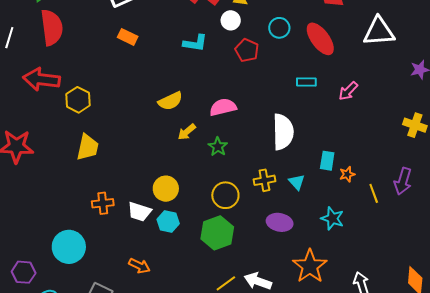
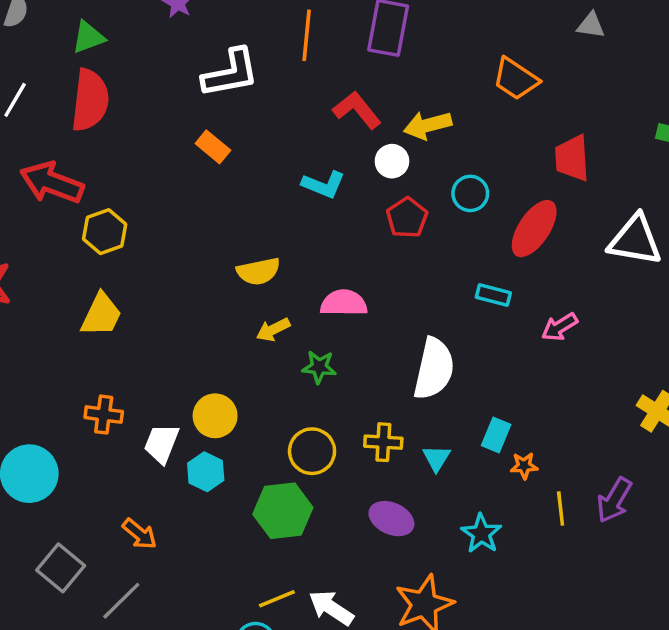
red ellipse: (320, 39) -> (534, 229), turned 56
green star: (218, 147) -> (319, 367), turned 30
white trapezoid: (139, 212) -> (162, 443), turned 80

